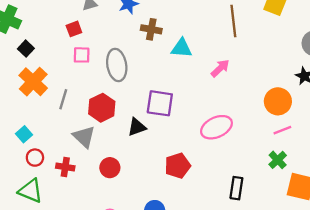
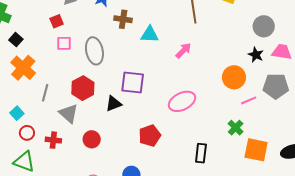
gray line: (63, 99) -> (45, 93), moved
pink line: (282, 130) -> (249, 100), moved

